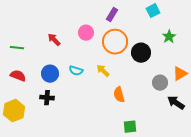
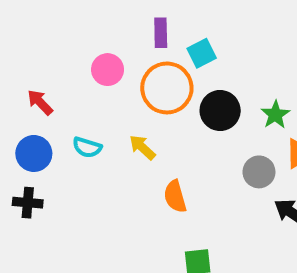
cyan square: (153, 11) -> (202, 53), moved
purple rectangle: (112, 15) -> (161, 33), turned -32
green star: (169, 37) -> (275, 115), moved
red arrow: (54, 40) -> (40, 102), moved

